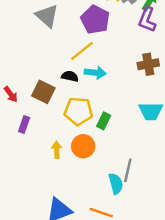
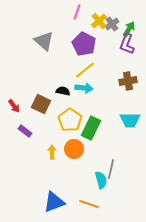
yellow line: (82, 51) -> (85, 70), moved
yellow pentagon: (78, 111) -> (70, 120), turned 30
green rectangle: (104, 121) -> (91, 128), size x1.6
purple rectangle: (24, 125) -> (25, 131), turned -72

